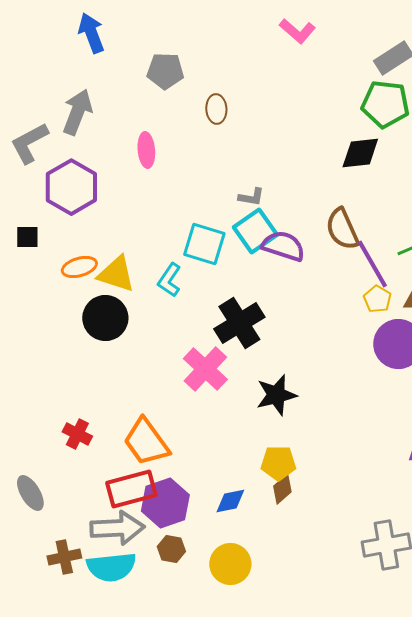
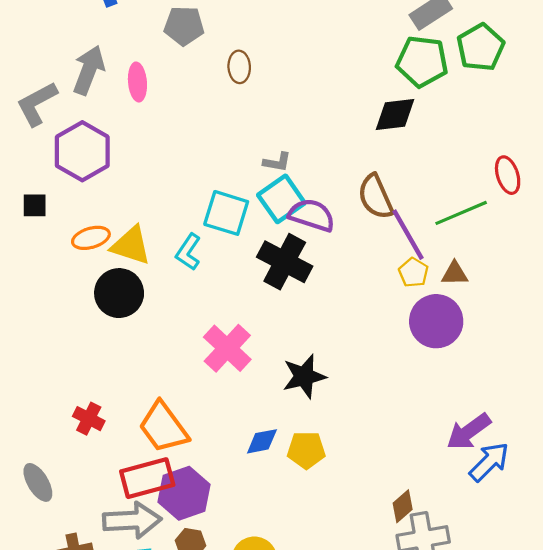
pink ellipse: (146, 150) -> (137, 82), moved
black cross: (239, 323) -> (285, 262), moved, turned -30
brown diamond: (282, 489) -> (403, 506), moved
blue diamond: (230, 501) -> (262, 441), moved

